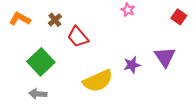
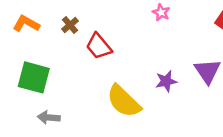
green square: (41, 62) -> (34, 77), moved, turned -32
yellow semicircle: (98, 81) -> (124, 101), turned 68

